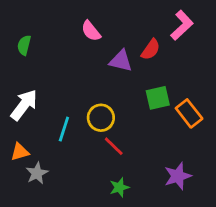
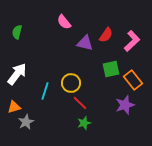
pink L-shape: (182, 25) -> (132, 41), moved
purple star: (178, 176) -> (125, 105), moved
green star: (119, 187) -> (84, 123), moved

